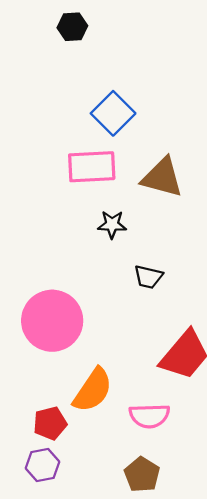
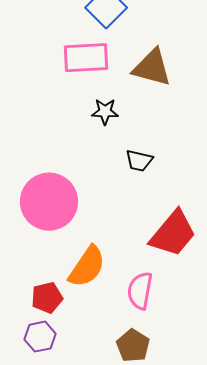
pink semicircle: (149, 416) -> (140, 291), turned 102

